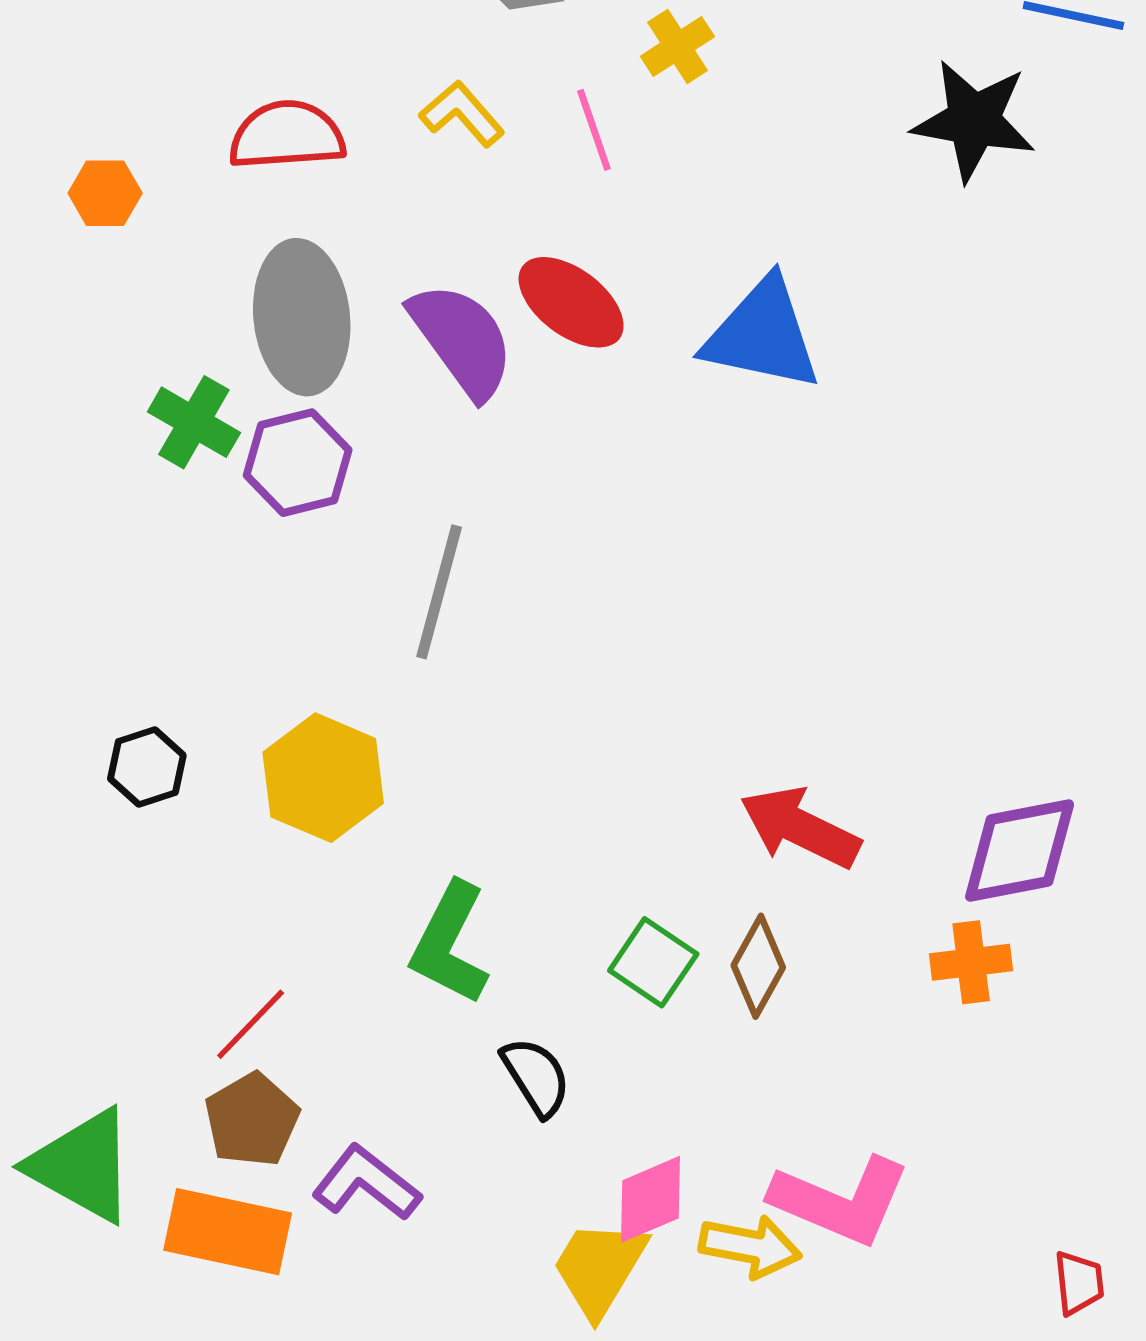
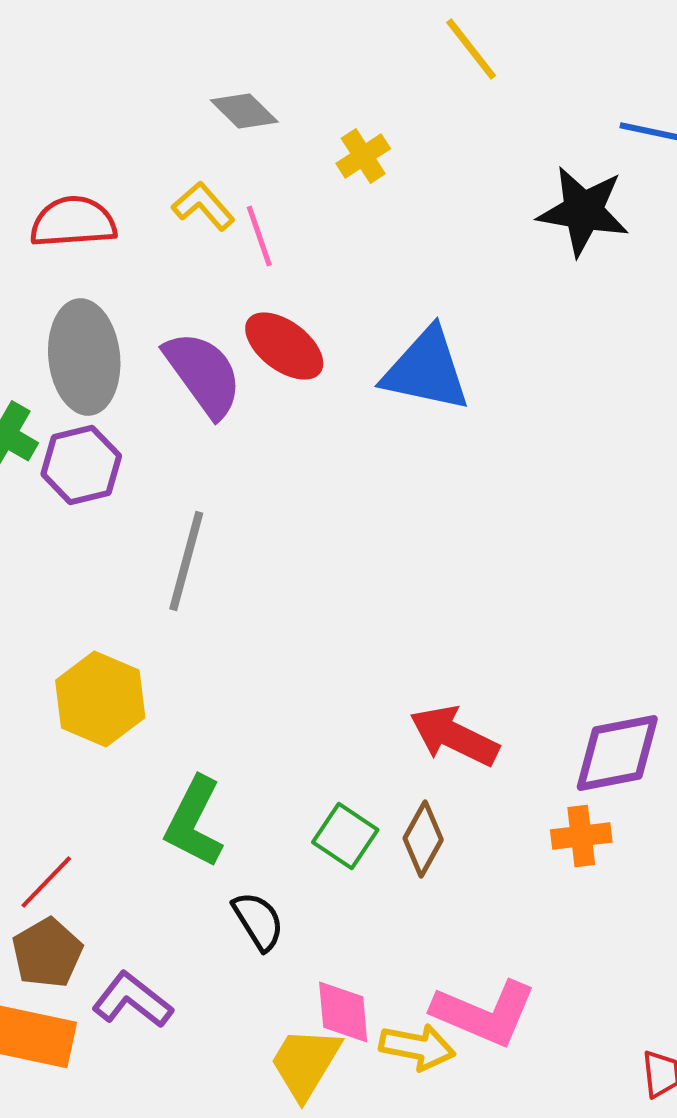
pink line: (594, 130) -> (259, 236), moved
pink diamond: (651, 1199) -> (343, 1012), turned -72

